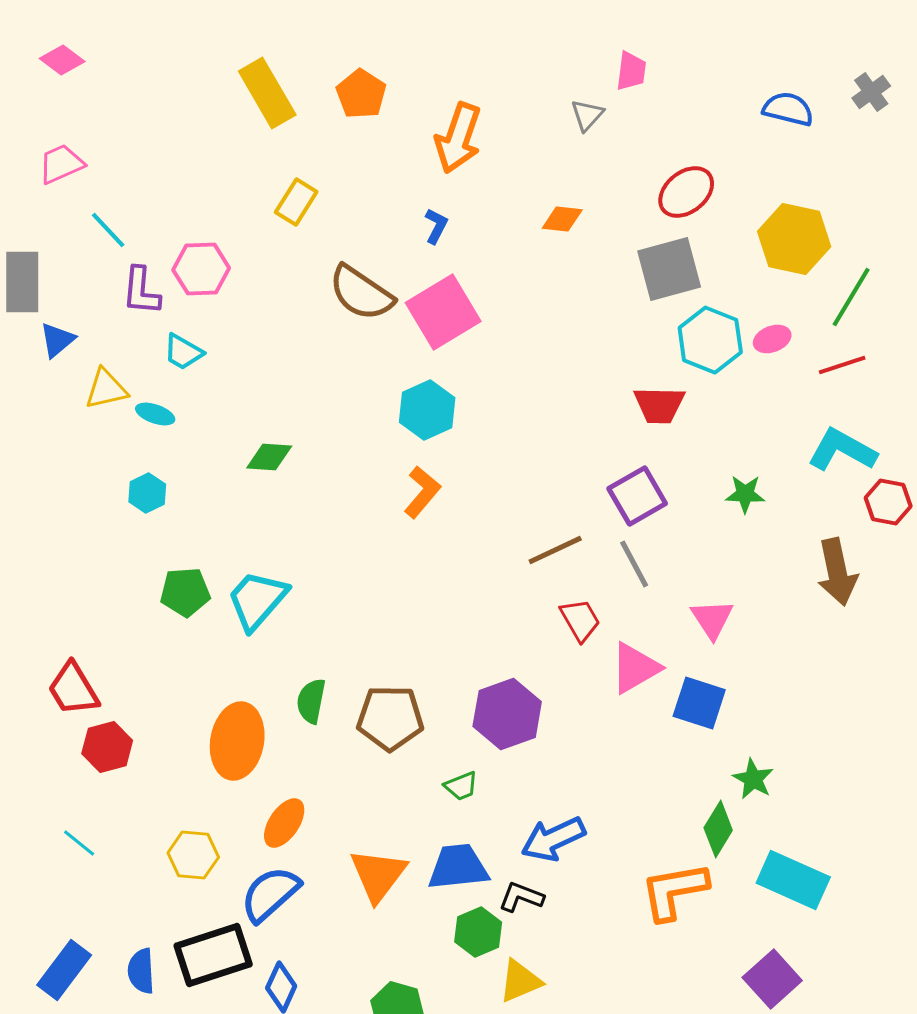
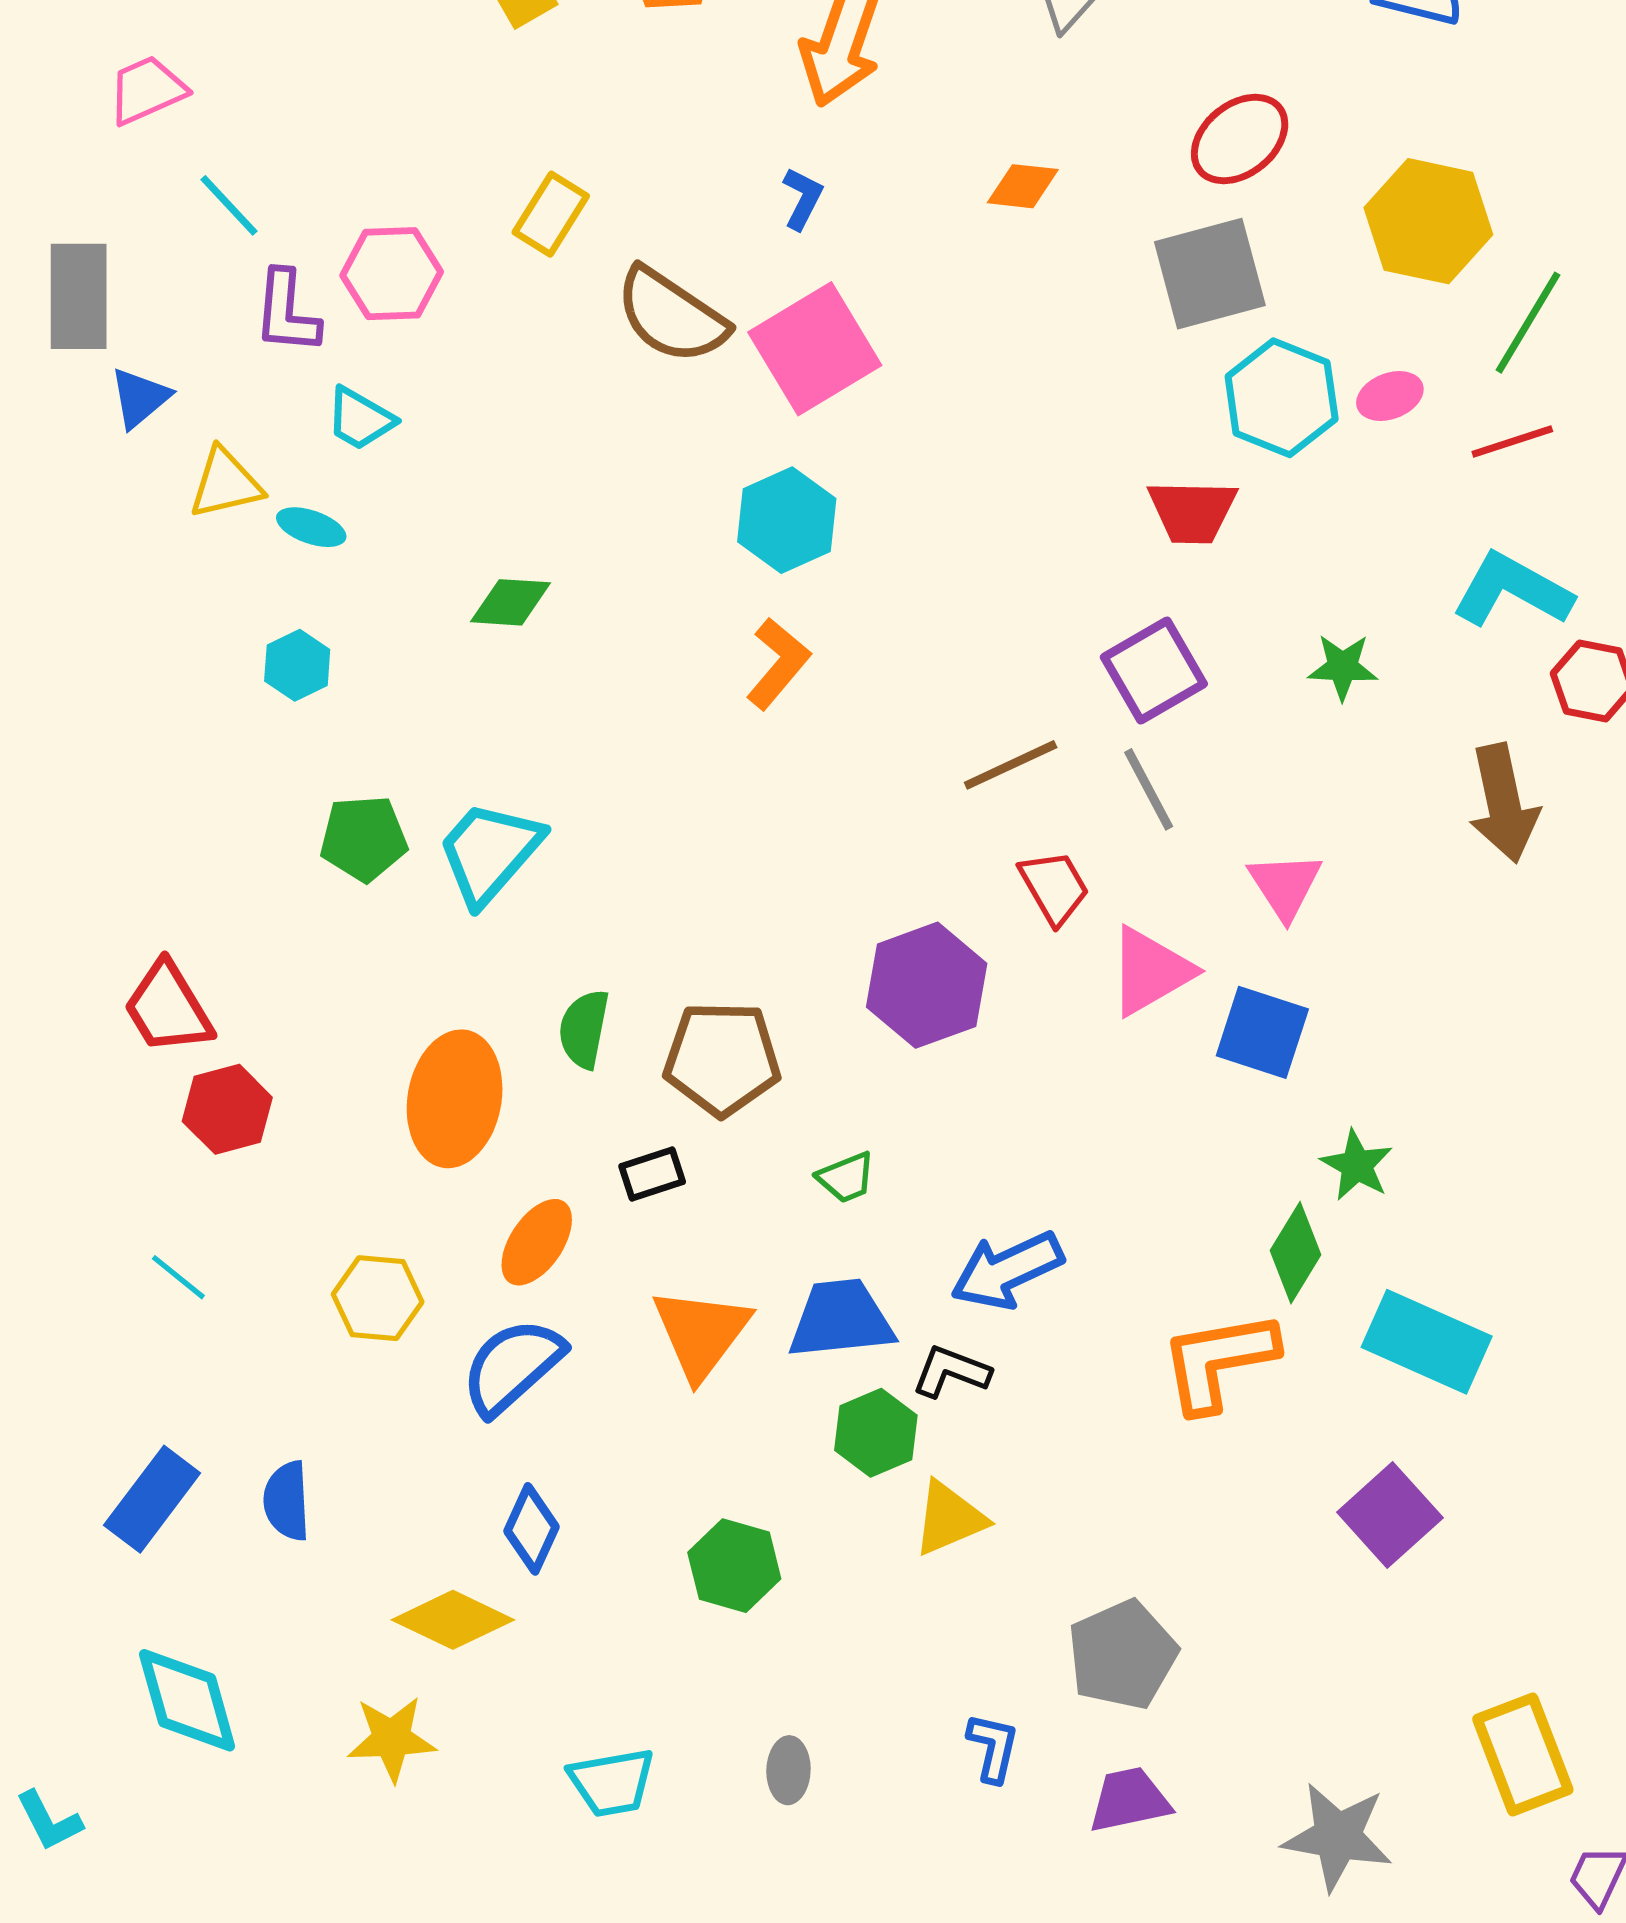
yellow rectangle: (296, 202) -> (551, 214), moved
purple hexagon: (507, 714) -> (927, 985), moved
black rectangle: (213, 955) -> (652, 1174), moved, size x0.5

